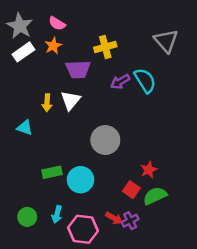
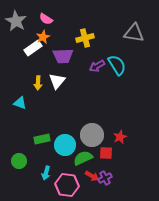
gray triangle: (166, 41) -> (134, 33), turned -40
white rectangle: (23, 52) -> (33, 48), moved
gray circle: (105, 140) -> (92, 135), moved
red square: (131, 190) -> (106, 153), turned -32
green semicircle: (155, 196) -> (83, 158), moved
green circle: (27, 217) -> (19, 161), moved

